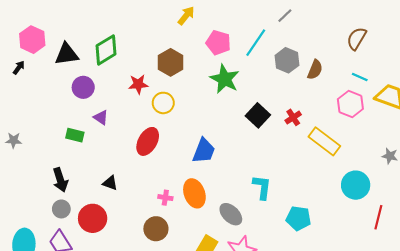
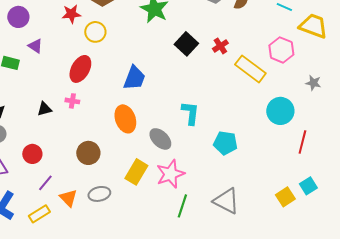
pink hexagon: (350, 104) -> (281, 50), moved
black triangle: (110, 183) -> (44, 109), turned -35
pink cross: (165, 198) -> (72, 101), moved
red circle: (93, 218) -> (32, 154), moved, size x0.7

